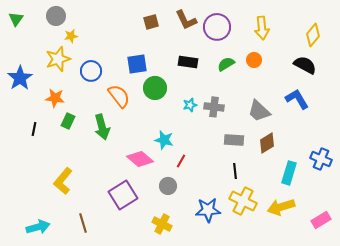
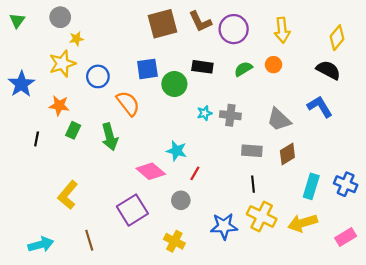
brown square: (151, 22) -> (163, 24), size x1.8
green circle: (155, 88) -> (174, 84), moved
blue cross: (321, 159) -> (346, 184), moved

